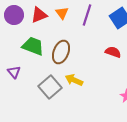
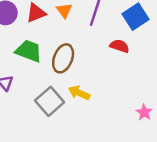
red semicircle: (113, 52) -> (120, 46), moved

